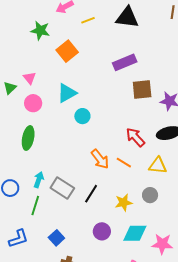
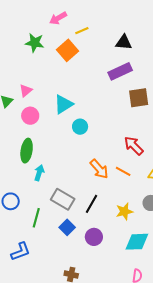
black triangle: (127, 17) -> (124, 42), moved, size x0.7
orange square: (67, 51) -> (67, 50), moved
pink triangle: (30, 78) -> (26, 91), turned 32
cyan arrow: (39, 180) -> (39, 173), moved
purple circle: (102, 231) -> (94, 237), moved
blue square: (56, 238) -> (67, 227), moved

